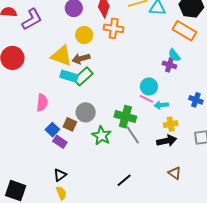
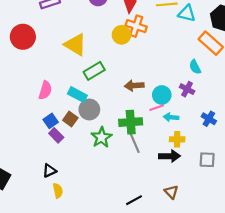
yellow circle: (84, 35) -> (121, 35), moved
brown arrow: (81, 59) -> (134, 86), moved
purple cross: (169, 65) -> (187, 89), moved
cyan rectangle: (69, 76) -> (77, 95), moved
pink line: (146, 99) -> (157, 108), turned -56
green cross: (125, 117) -> (131, 122), turned -30
black line: (124, 180) -> (134, 200), moved
yellow semicircle: (61, 193) -> (58, 191), moved

